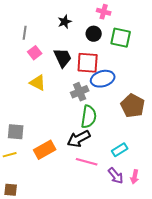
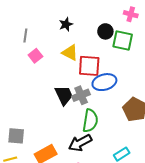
pink cross: (104, 12) -> (131, 14), moved
black circle: (94, 34) -> (105, 31), moved
black trapezoid: (63, 58) -> (64, 95), moved
yellow triangle: (38, 83) -> (70, 53), moved

